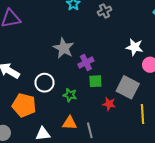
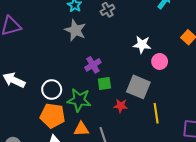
gray star: (64, 48) -> (75, 30), moved
green star: (70, 95) -> (79, 100), size x1.6
orange pentagon: (24, 105) -> (53, 116), moved

